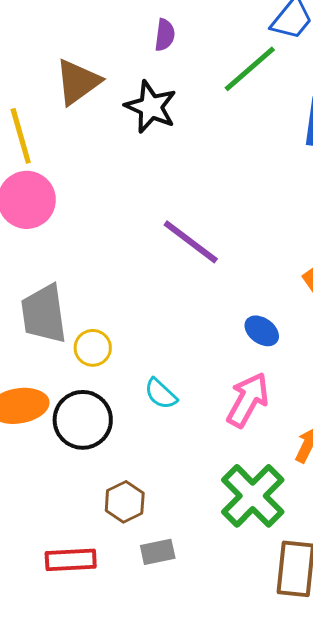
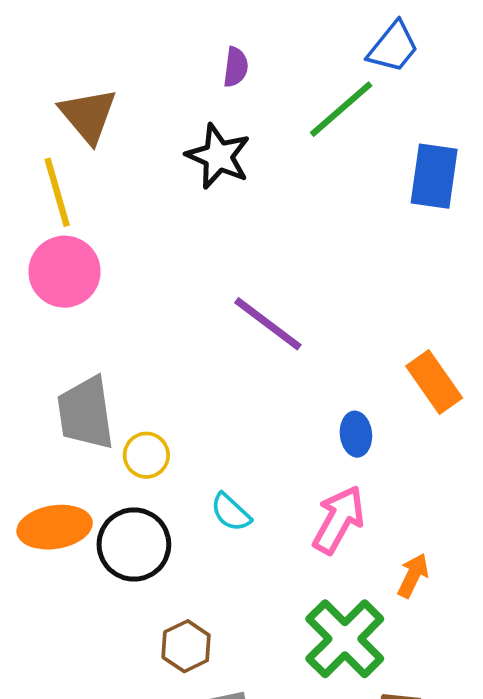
brown triangle: (78, 82) -> (88, 115), moved, turned -34
blue ellipse: (262, 331) -> (356, 434), turned 48

